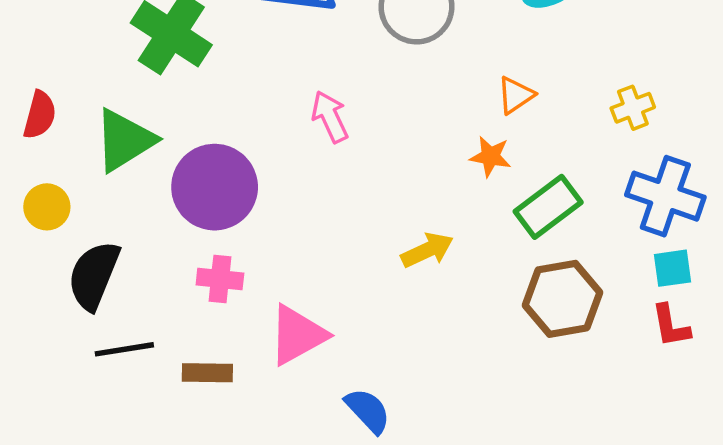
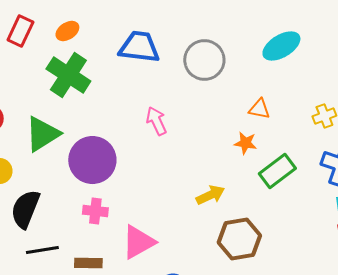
orange triangle: (516, 95) -> (259, 109), turned 45
brown hexagon: (563, 299) -> (239, 239), moved

